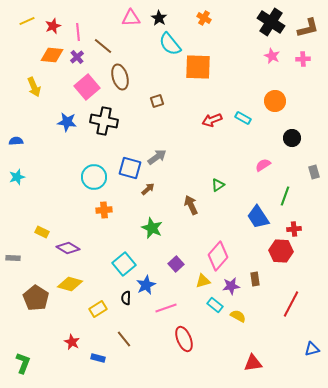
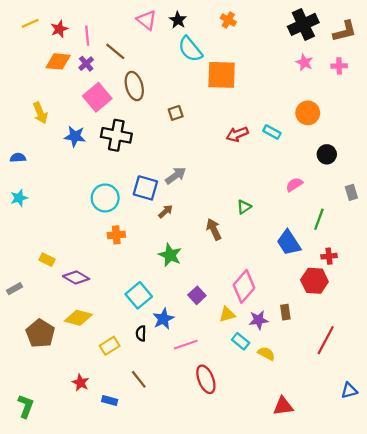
pink triangle: (131, 18) -> (147, 20), turned 42
black cross: (271, 22) -> (303, 24), turned 32
yellow arrow: (34, 87) -> (40, 113), moved
gray rectangle: (13, 258) -> (14, 289), turned -32

